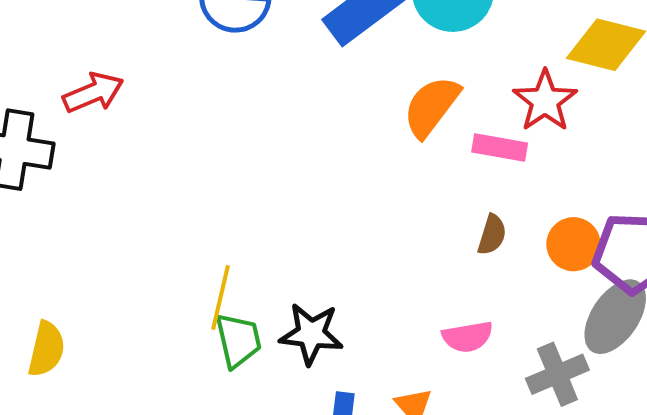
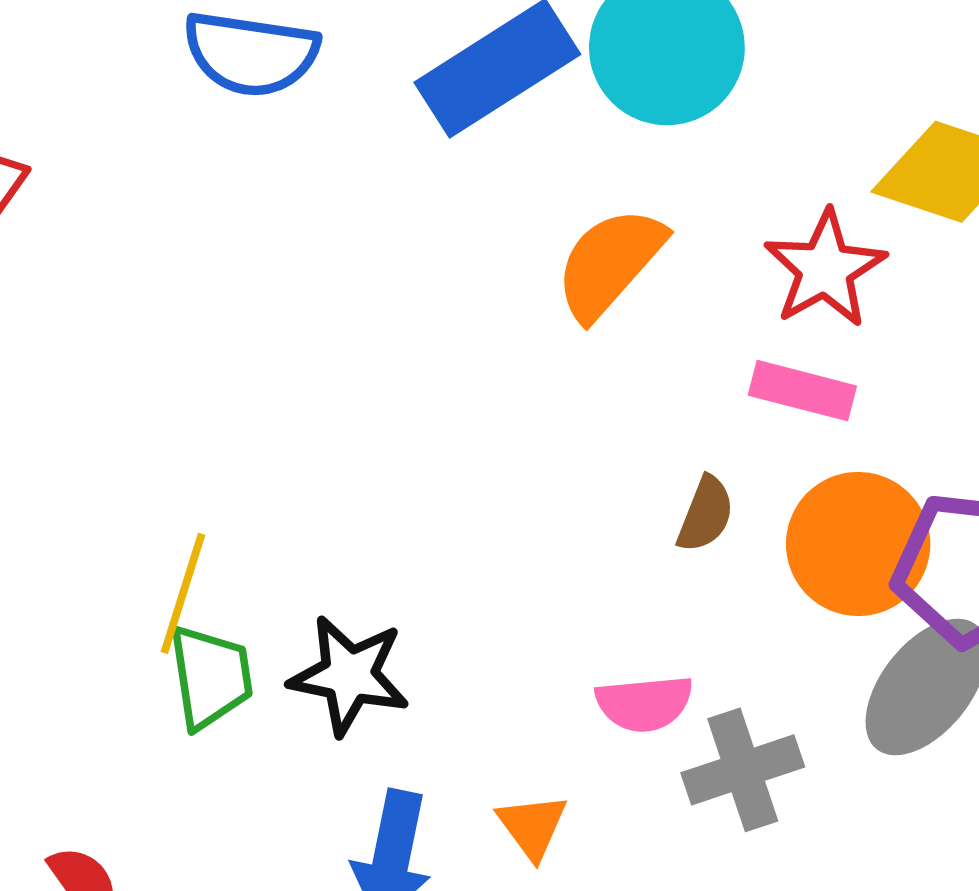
pink rectangle: (500, 147) -> (802, 391), moved
orange circle: (573, 244) -> (858, 544), size x1.4
gray cross: (557, 374) -> (743, 770), moved

